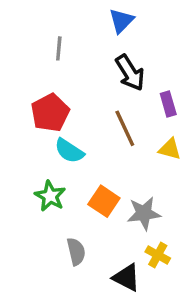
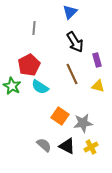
green star: (50, 196) -> (12, 86), moved
gray semicircle: (76, 252) -> (44, 145), turned -35
yellow cross: (158, 255) -> (91, 147), turned 32
black triangle: (127, 278) -> (67, 146), moved

